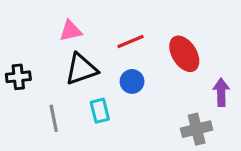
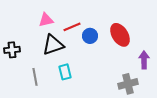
red line: (130, 42) -> (72, 27), moved
blue circle: (132, 81) -> (90, 36), moved

